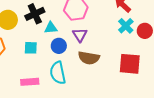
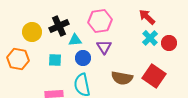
brown semicircle: (89, 58) -> (122, 78), moved
red square: (130, 64) -> (154, 76), turned 30

